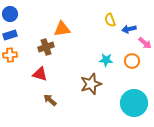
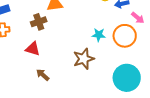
orange circle: (132, 61) -> (125, 36), size x1.5

